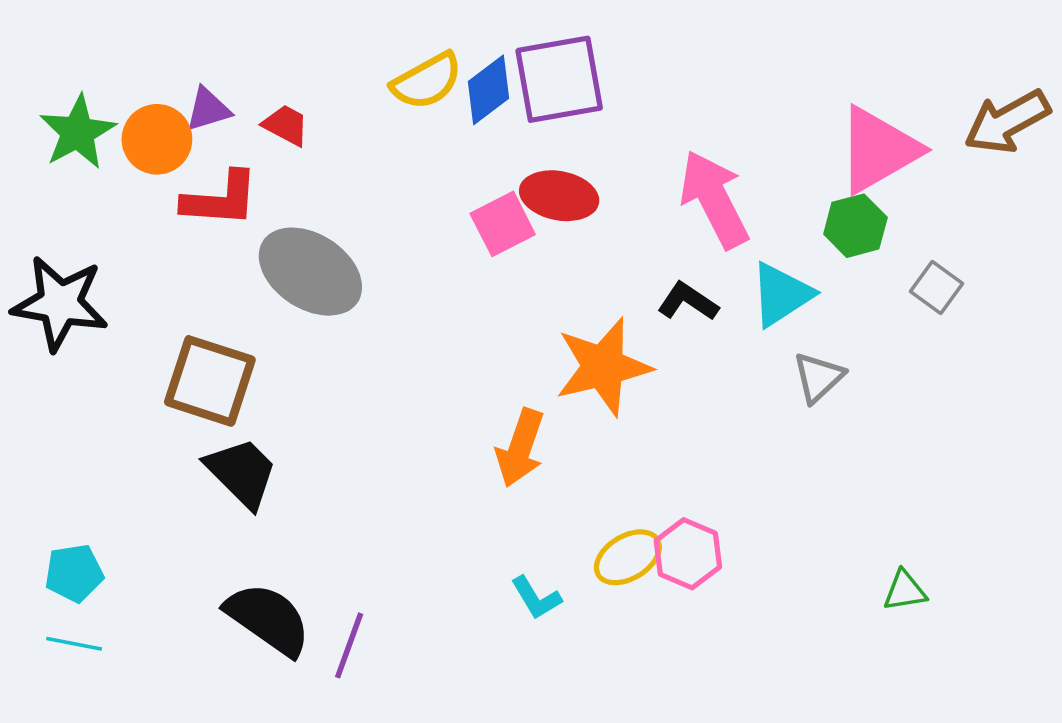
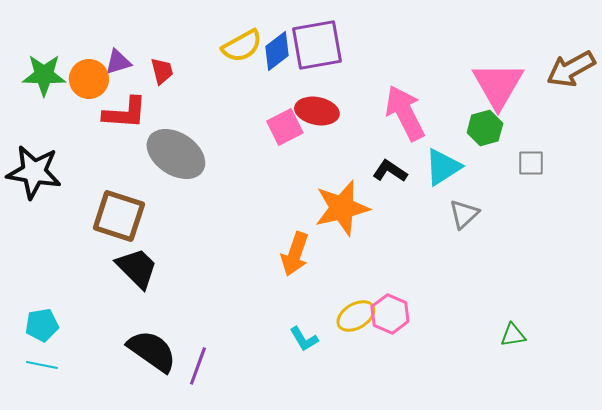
red trapezoid: (286, 125) -> (162, 71), turned 48
green star: (78, 132) -> (44, 75), turned 30
pink triangle: (878, 150) -> (498, 85), turned -30
gray square: (937, 287) -> (531, 163), turned -36

